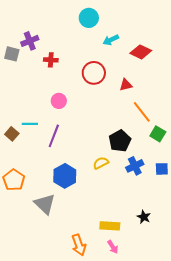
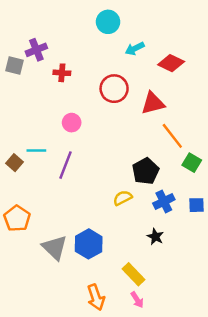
red triangle: (126, 85) -> (153, 103), size x1.5
blue hexagon: (65, 176) -> (89, 244), moved
black star: (144, 217) -> (155, 237), moved
yellow rectangle: (110, 226) -> (133, 274), turned 42

